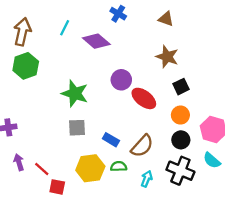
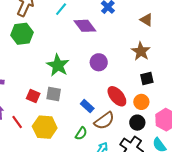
red ellipse: (144, 98) -> (117, 96), moved
blue rectangle: (111, 140) -> (87, 106), moved
green semicircle: (119, 166) -> (81, 133), turned 112
yellow hexagon: (90, 168) -> (45, 127), moved
red square: (57, 187) -> (33, 96), moved

